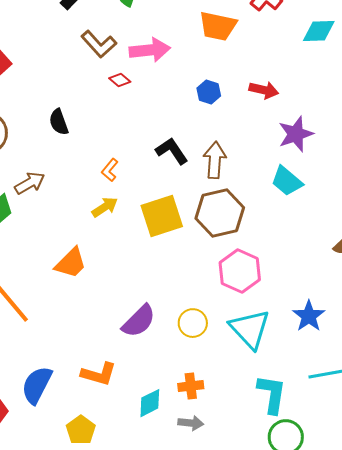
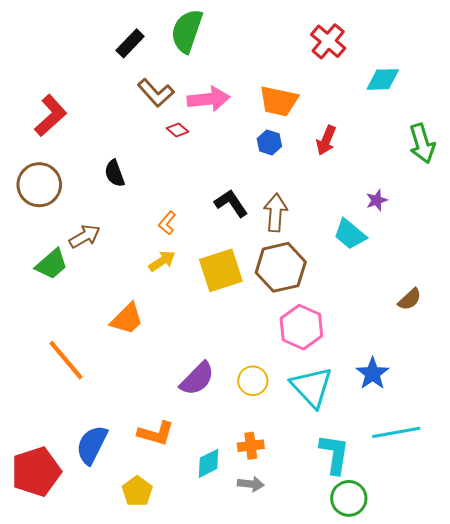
orange trapezoid: (218, 26) -> (279, 101), moved
red arrow: (264, 90) -> (326, 140), turned 100
purple star: (296, 134) -> (377, 200), moved, size x0.6

